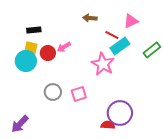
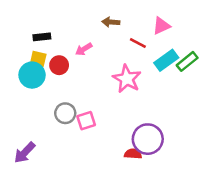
cyan rectangle: (120, 46) -> (166, 60), moved
pink arrow: (64, 47) -> (84, 49), moved
pink square: (79, 94) -> (86, 121), moved

